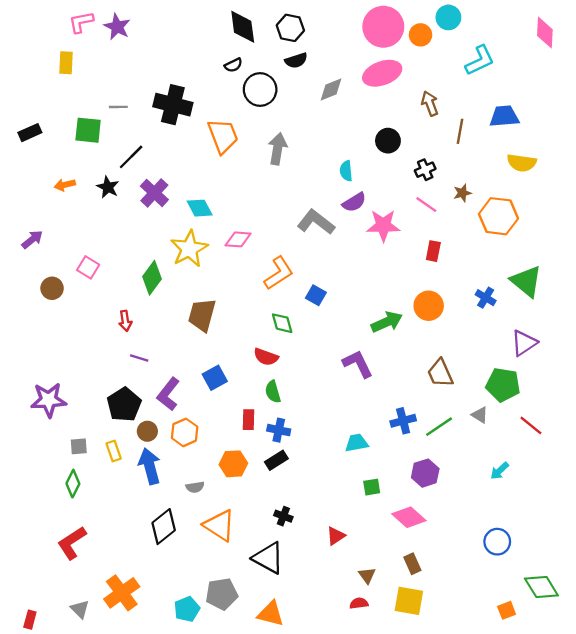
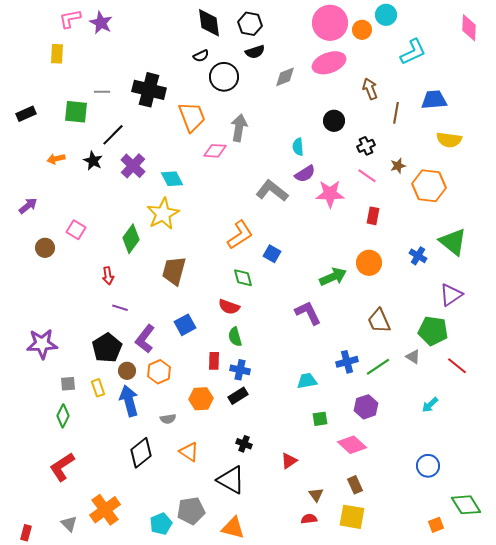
pink diamond: (238, 239) -> (215, 151), moved
orange triangle: (219, 525) -> (189, 452), size x0.7

